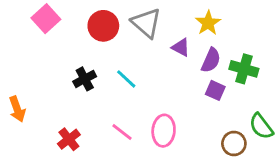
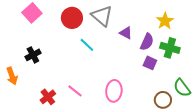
yellow star: (208, 23) -> (165, 21), moved
black cross: (85, 79) -> (33, 55), moved
cyan line: (126, 79) -> (87, 45), moved
pink line: (122, 132) -> (75, 91), moved

